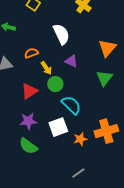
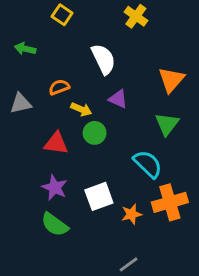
yellow arrow: (46, 68) -> (81, 109), turned -32
red triangle: (29, 91) -> (56, 143), turned 42
cyan semicircle: (71, 105) -> (148, 164), moved
purple star: (28, 121) -> (55, 188), turned 30

